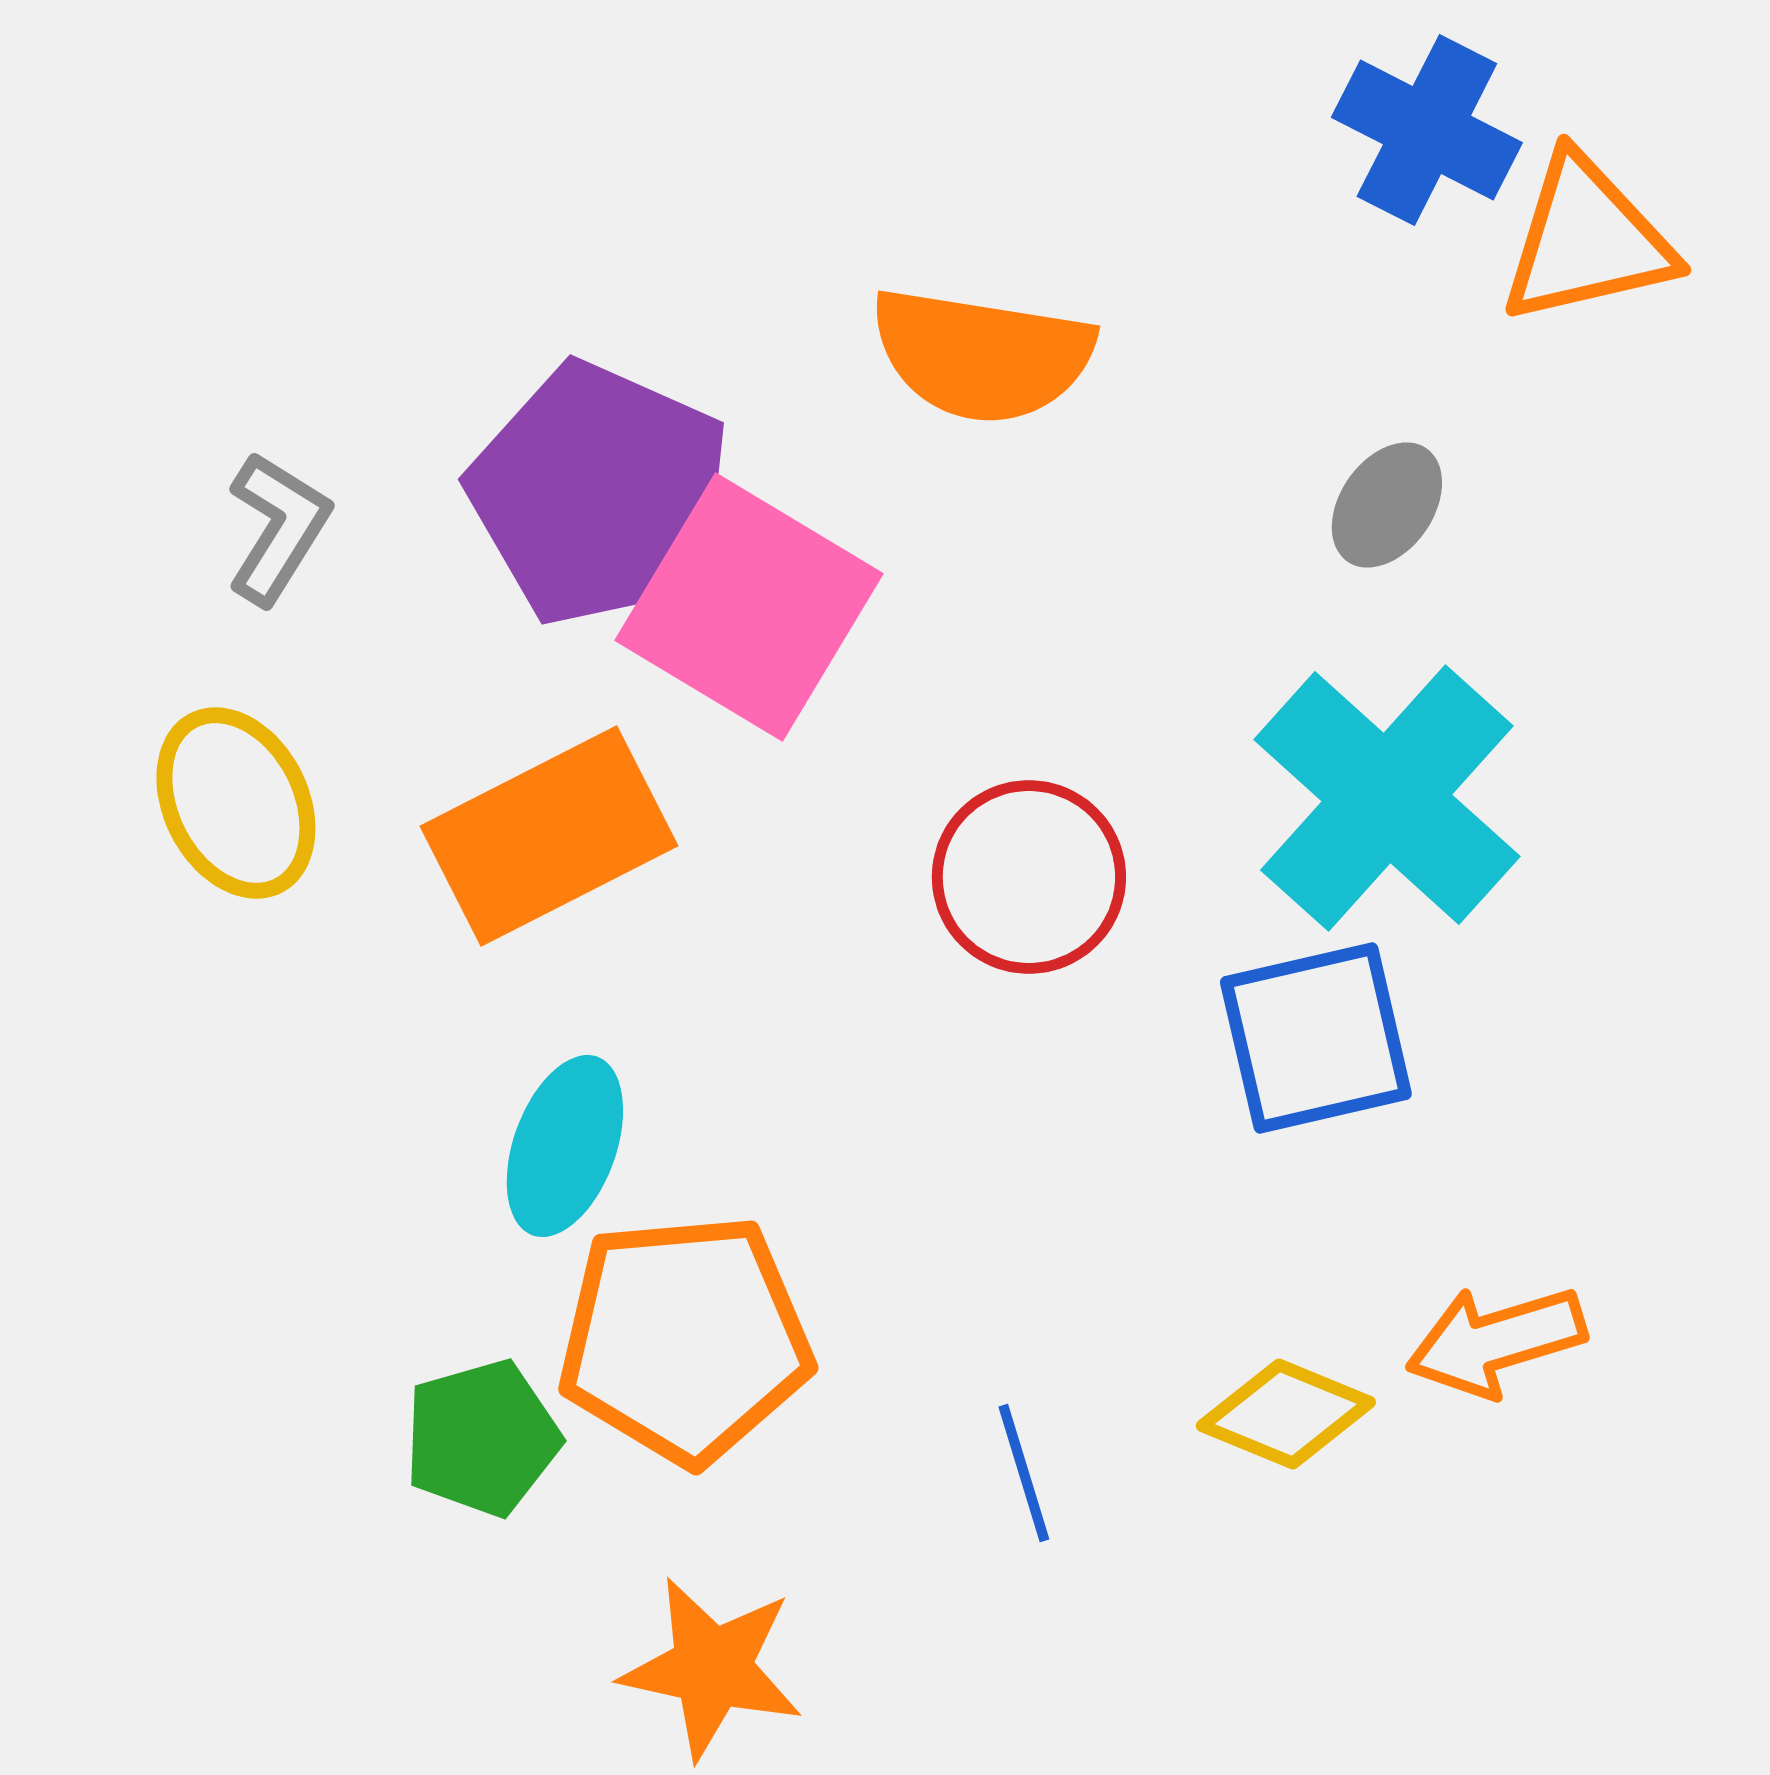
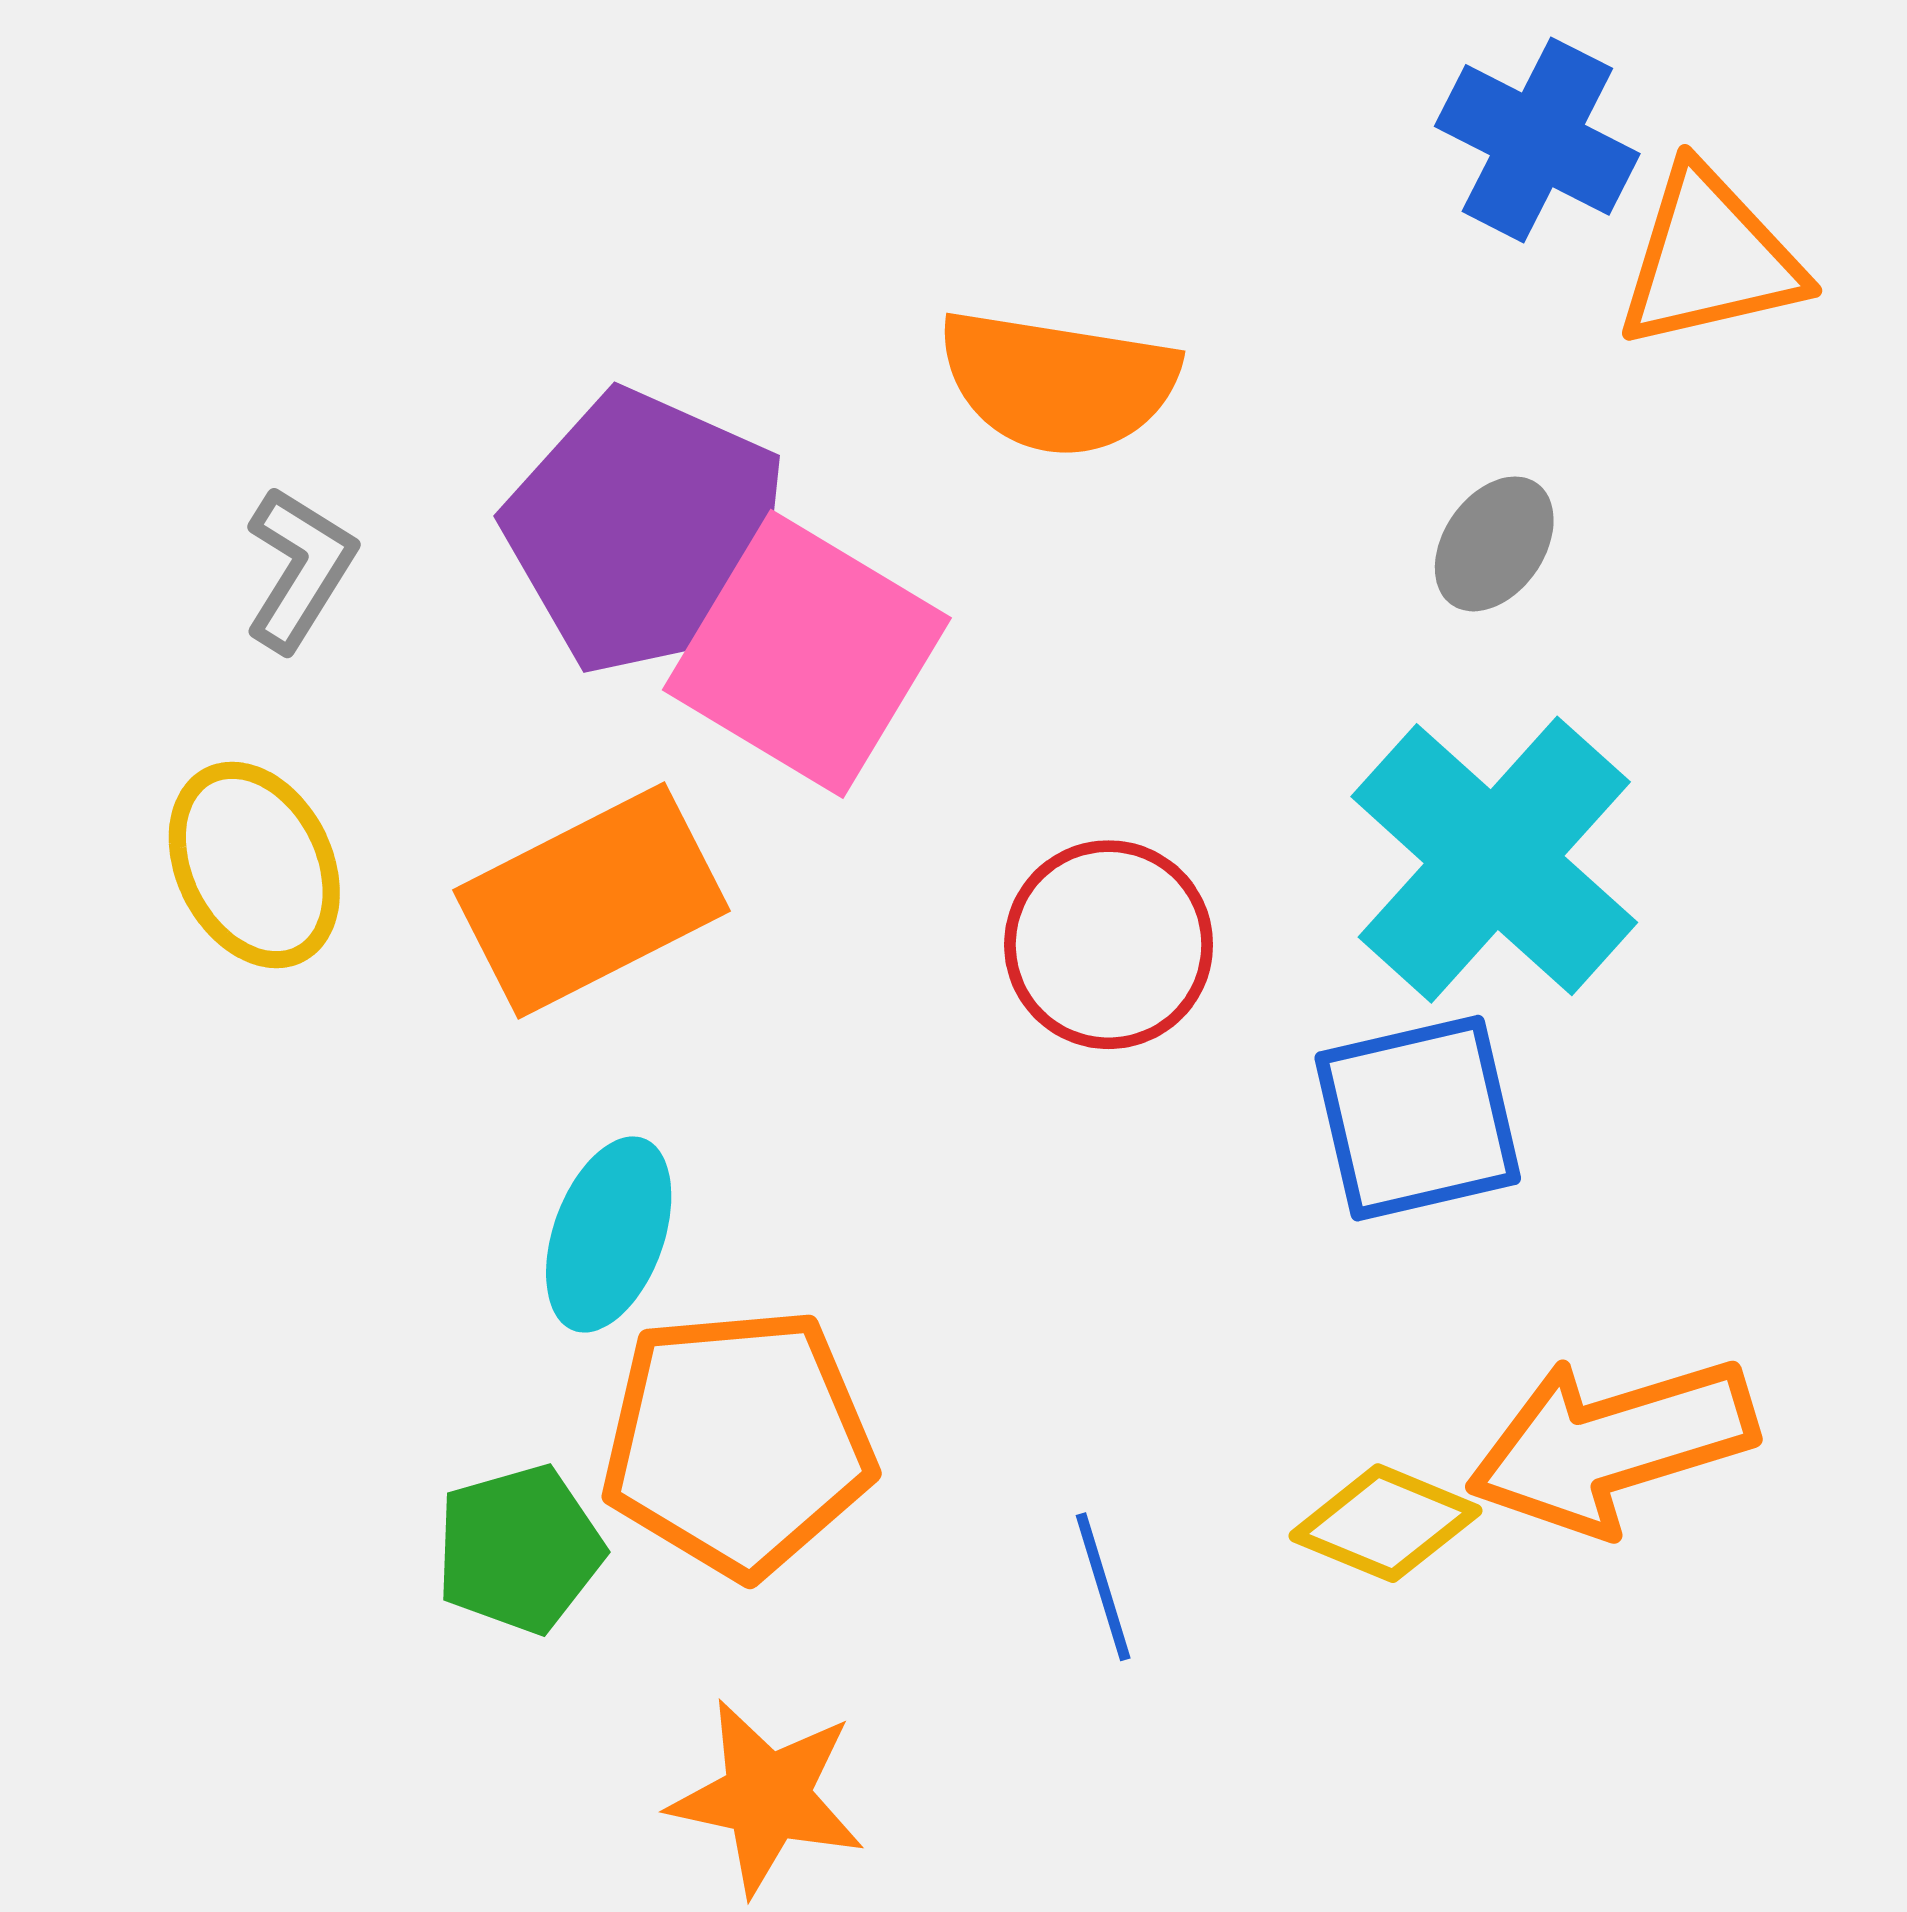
orange arrow: (1496, 1341) -> (1612, 1445), size x1.5

